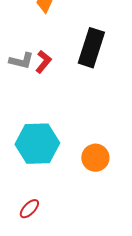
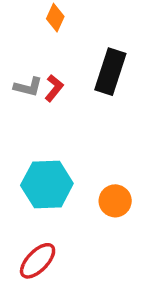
red ellipse: (29, 209) -> (38, 261), size x1.6

